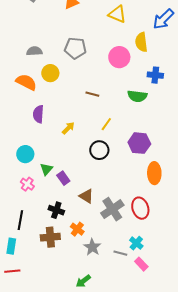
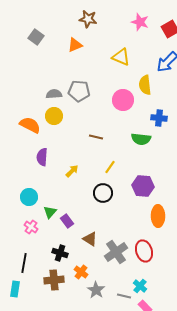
gray semicircle: (34, 51) -> (54, 94), moved

